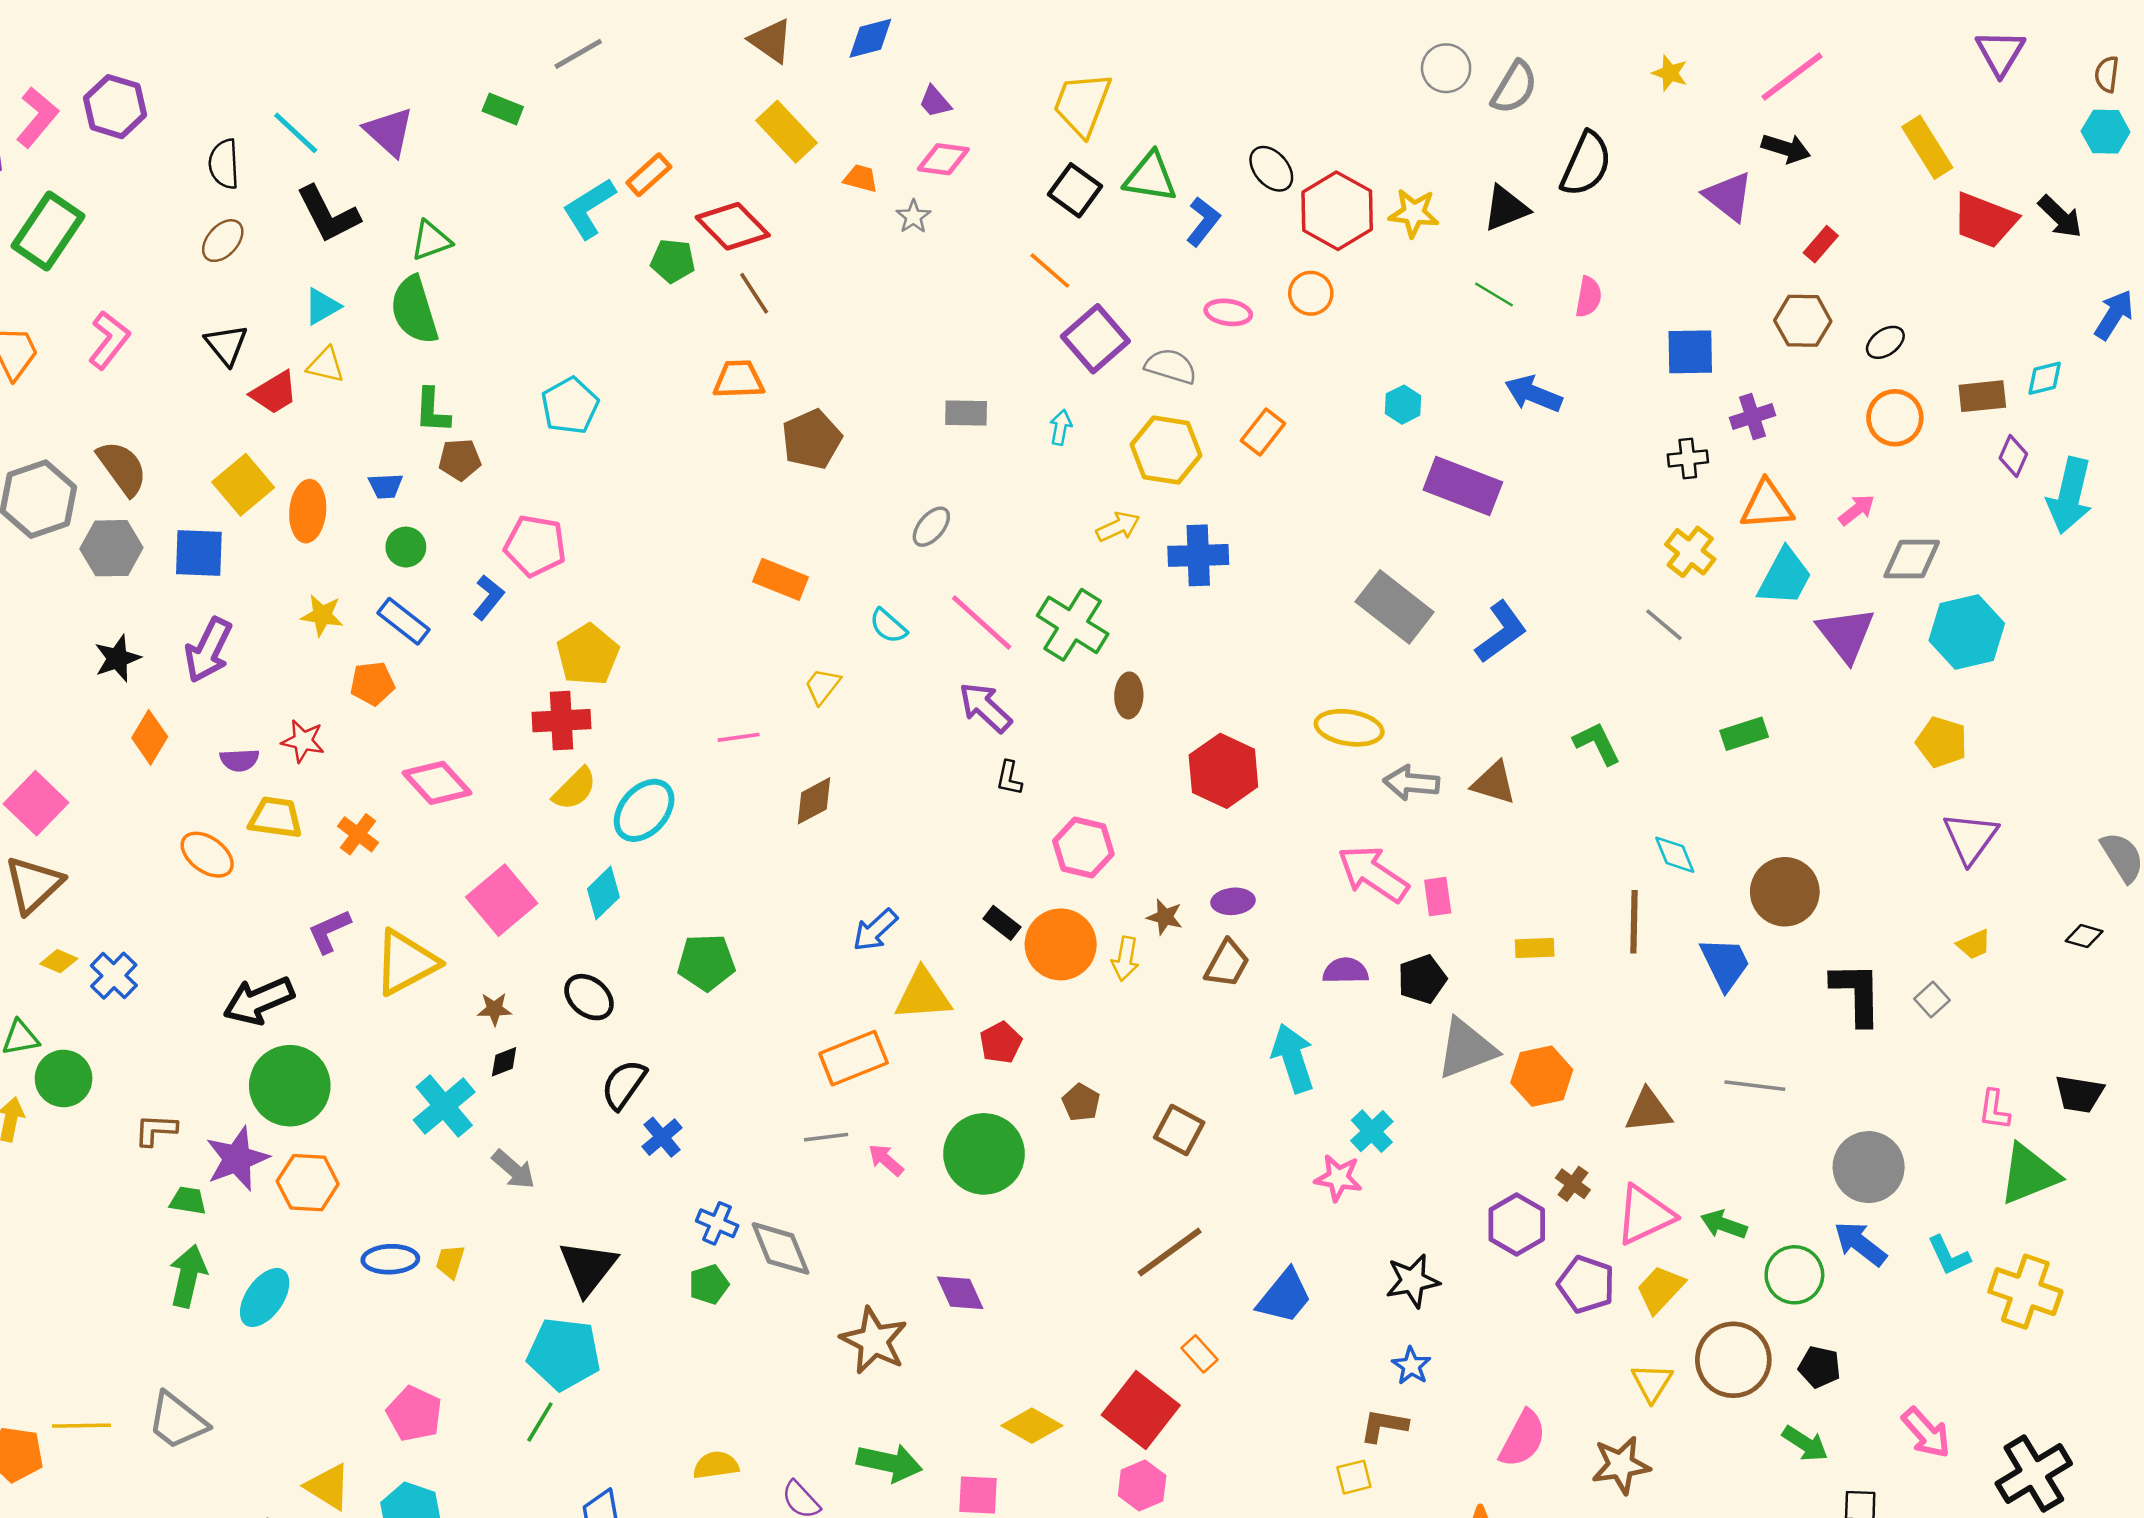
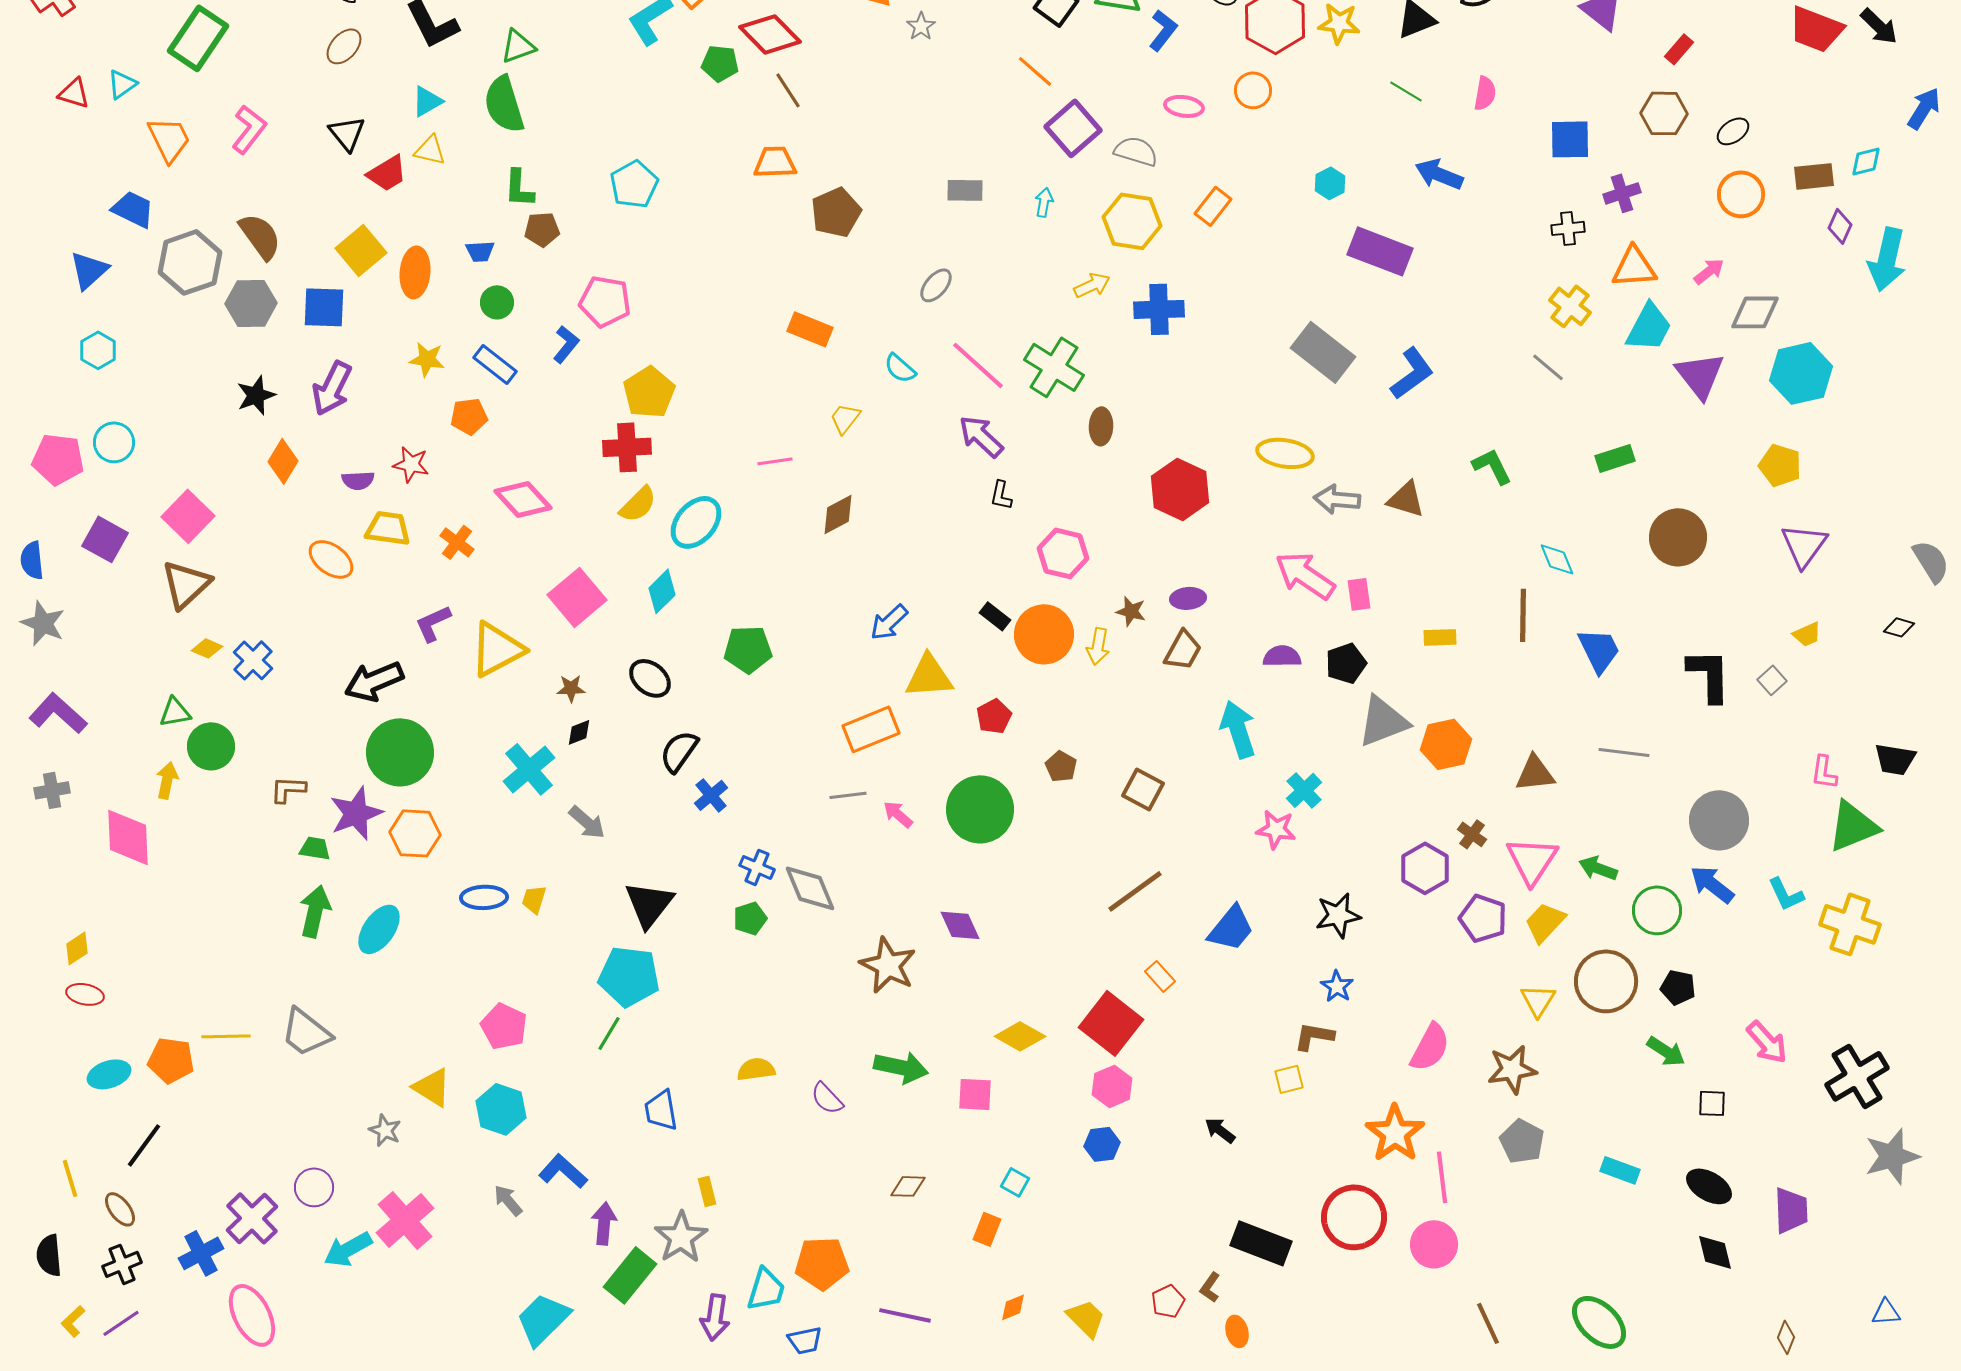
brown circle: (1785, 892) -> (1678, 537), moved
pink triangle: (1645, 1215) -> (1532, 860), turned -32

